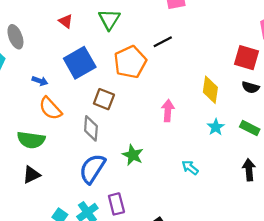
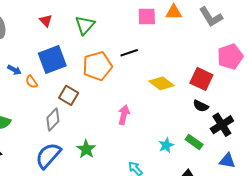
yellow diamond: (210, 90) -> (161, 83), moved, turned -70
orange semicircle: (50, 108) -> (31, 82), moved, size x0.6
cyan star: (216, 127) -> (166, 145), moved
gray diamond: (91, 128) -> (53, 119), turned 30

